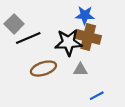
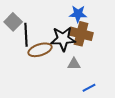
black line: (28, 38) -> (26, 35), turned -70
brown ellipse: (43, 69) -> (40, 50), moved

